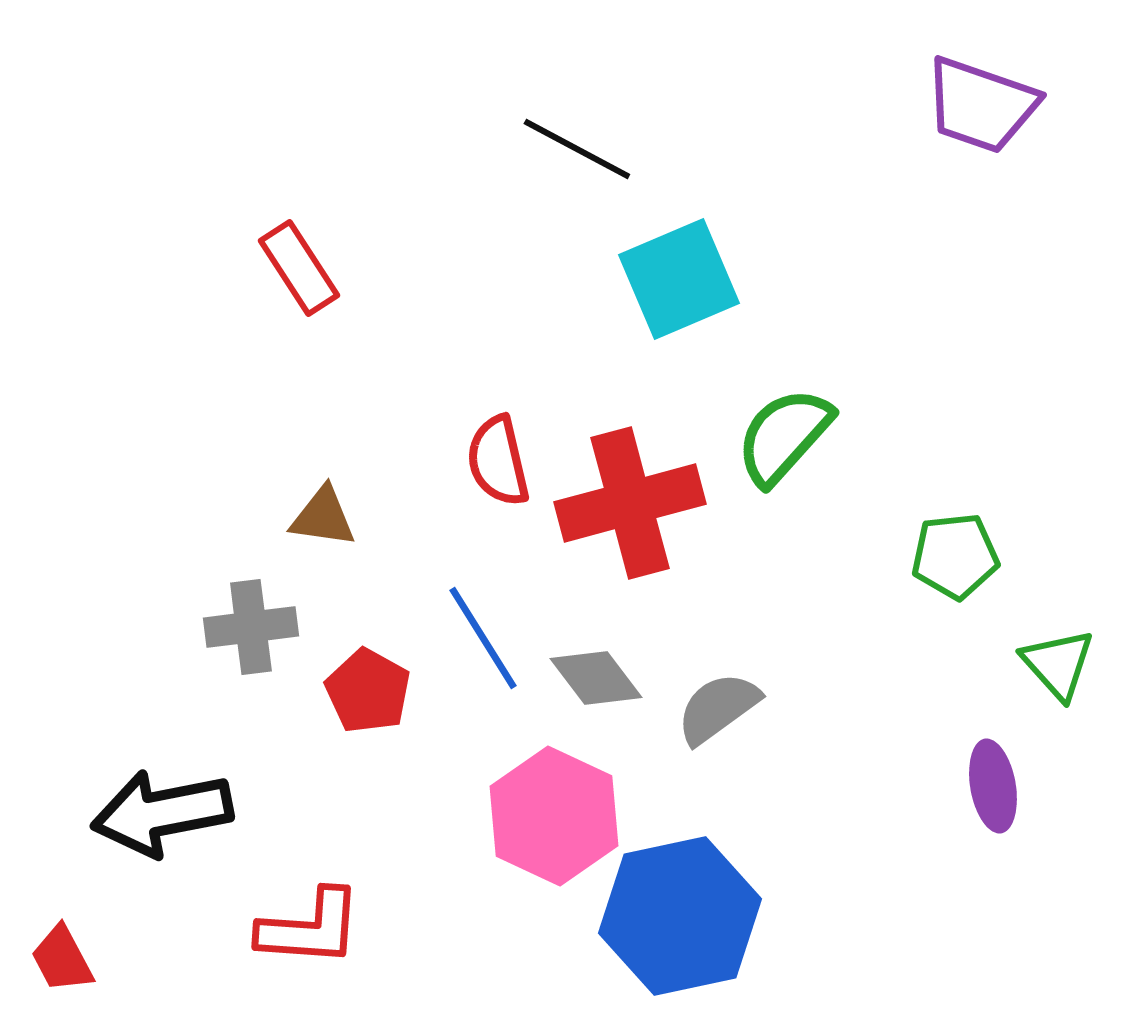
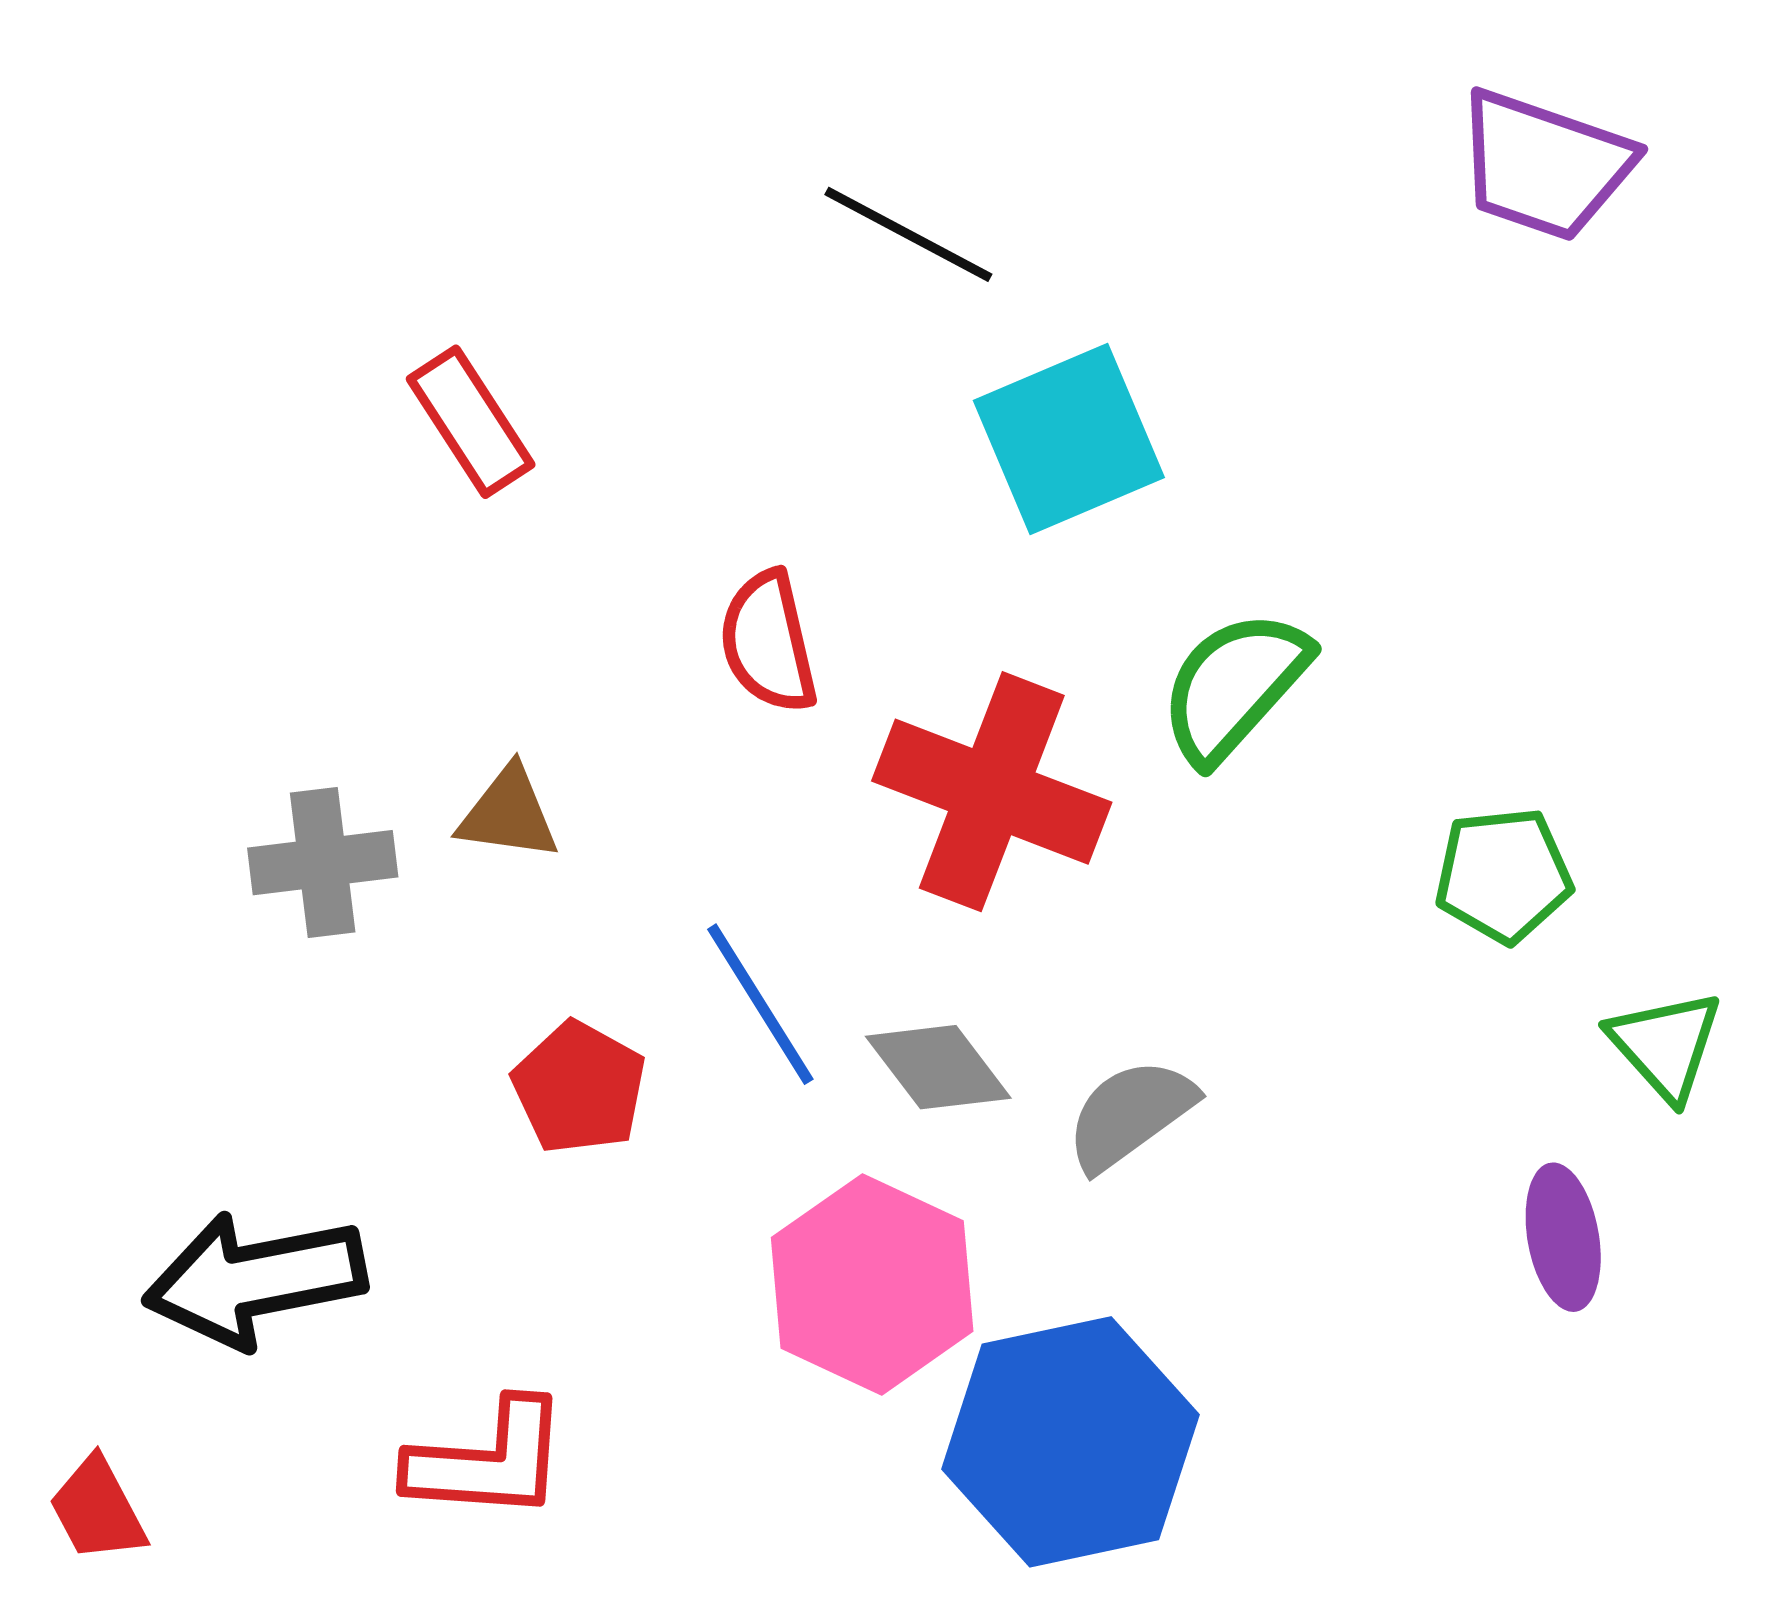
red semicircle: (498, 461) -> (768, 642), moved
red cross: (630, 503) -> (992, 792), turned 36
gray cross: (251, 627) -> (323, 863), moved

